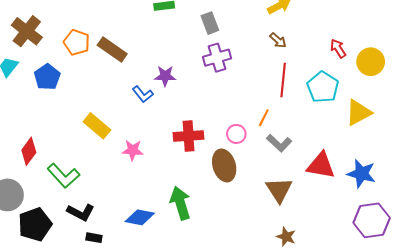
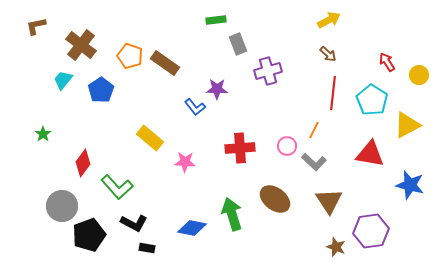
gray rectangle: (210, 23) -> (238, 44), moved
yellow circle: (371, 62) -> (419, 75), size x0.7
gray L-shape: (279, 143) -> (314, 162), moved
brown ellipse: (224, 165) -> (275, 199), moved, turned -36
red triangle: (321, 165) -> (370, 154), moved
purple hexagon: (372, 220) -> (371, 231), moved

